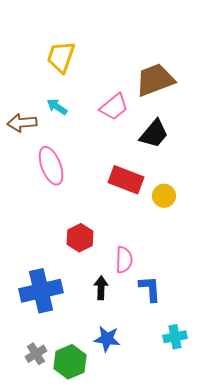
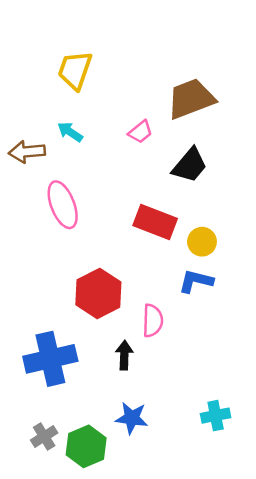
pink trapezoid: (114, 107) -> (140, 132), size x0.7
red hexagon: (80, 238) -> (98, 293), size x1.4
blue L-shape: (150, 289) -> (196, 281), moved, turned -72

